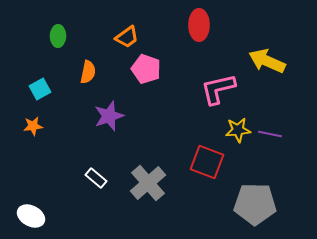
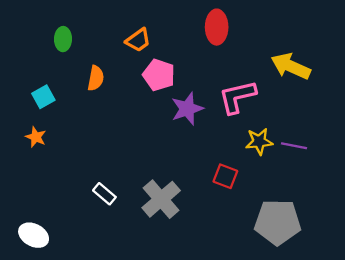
purple star: (109, 116) -> (187, 109), moved
orange star: (33, 126) -> (36, 137), turned 30
red square: (207, 162) -> (225, 176), size x0.7

